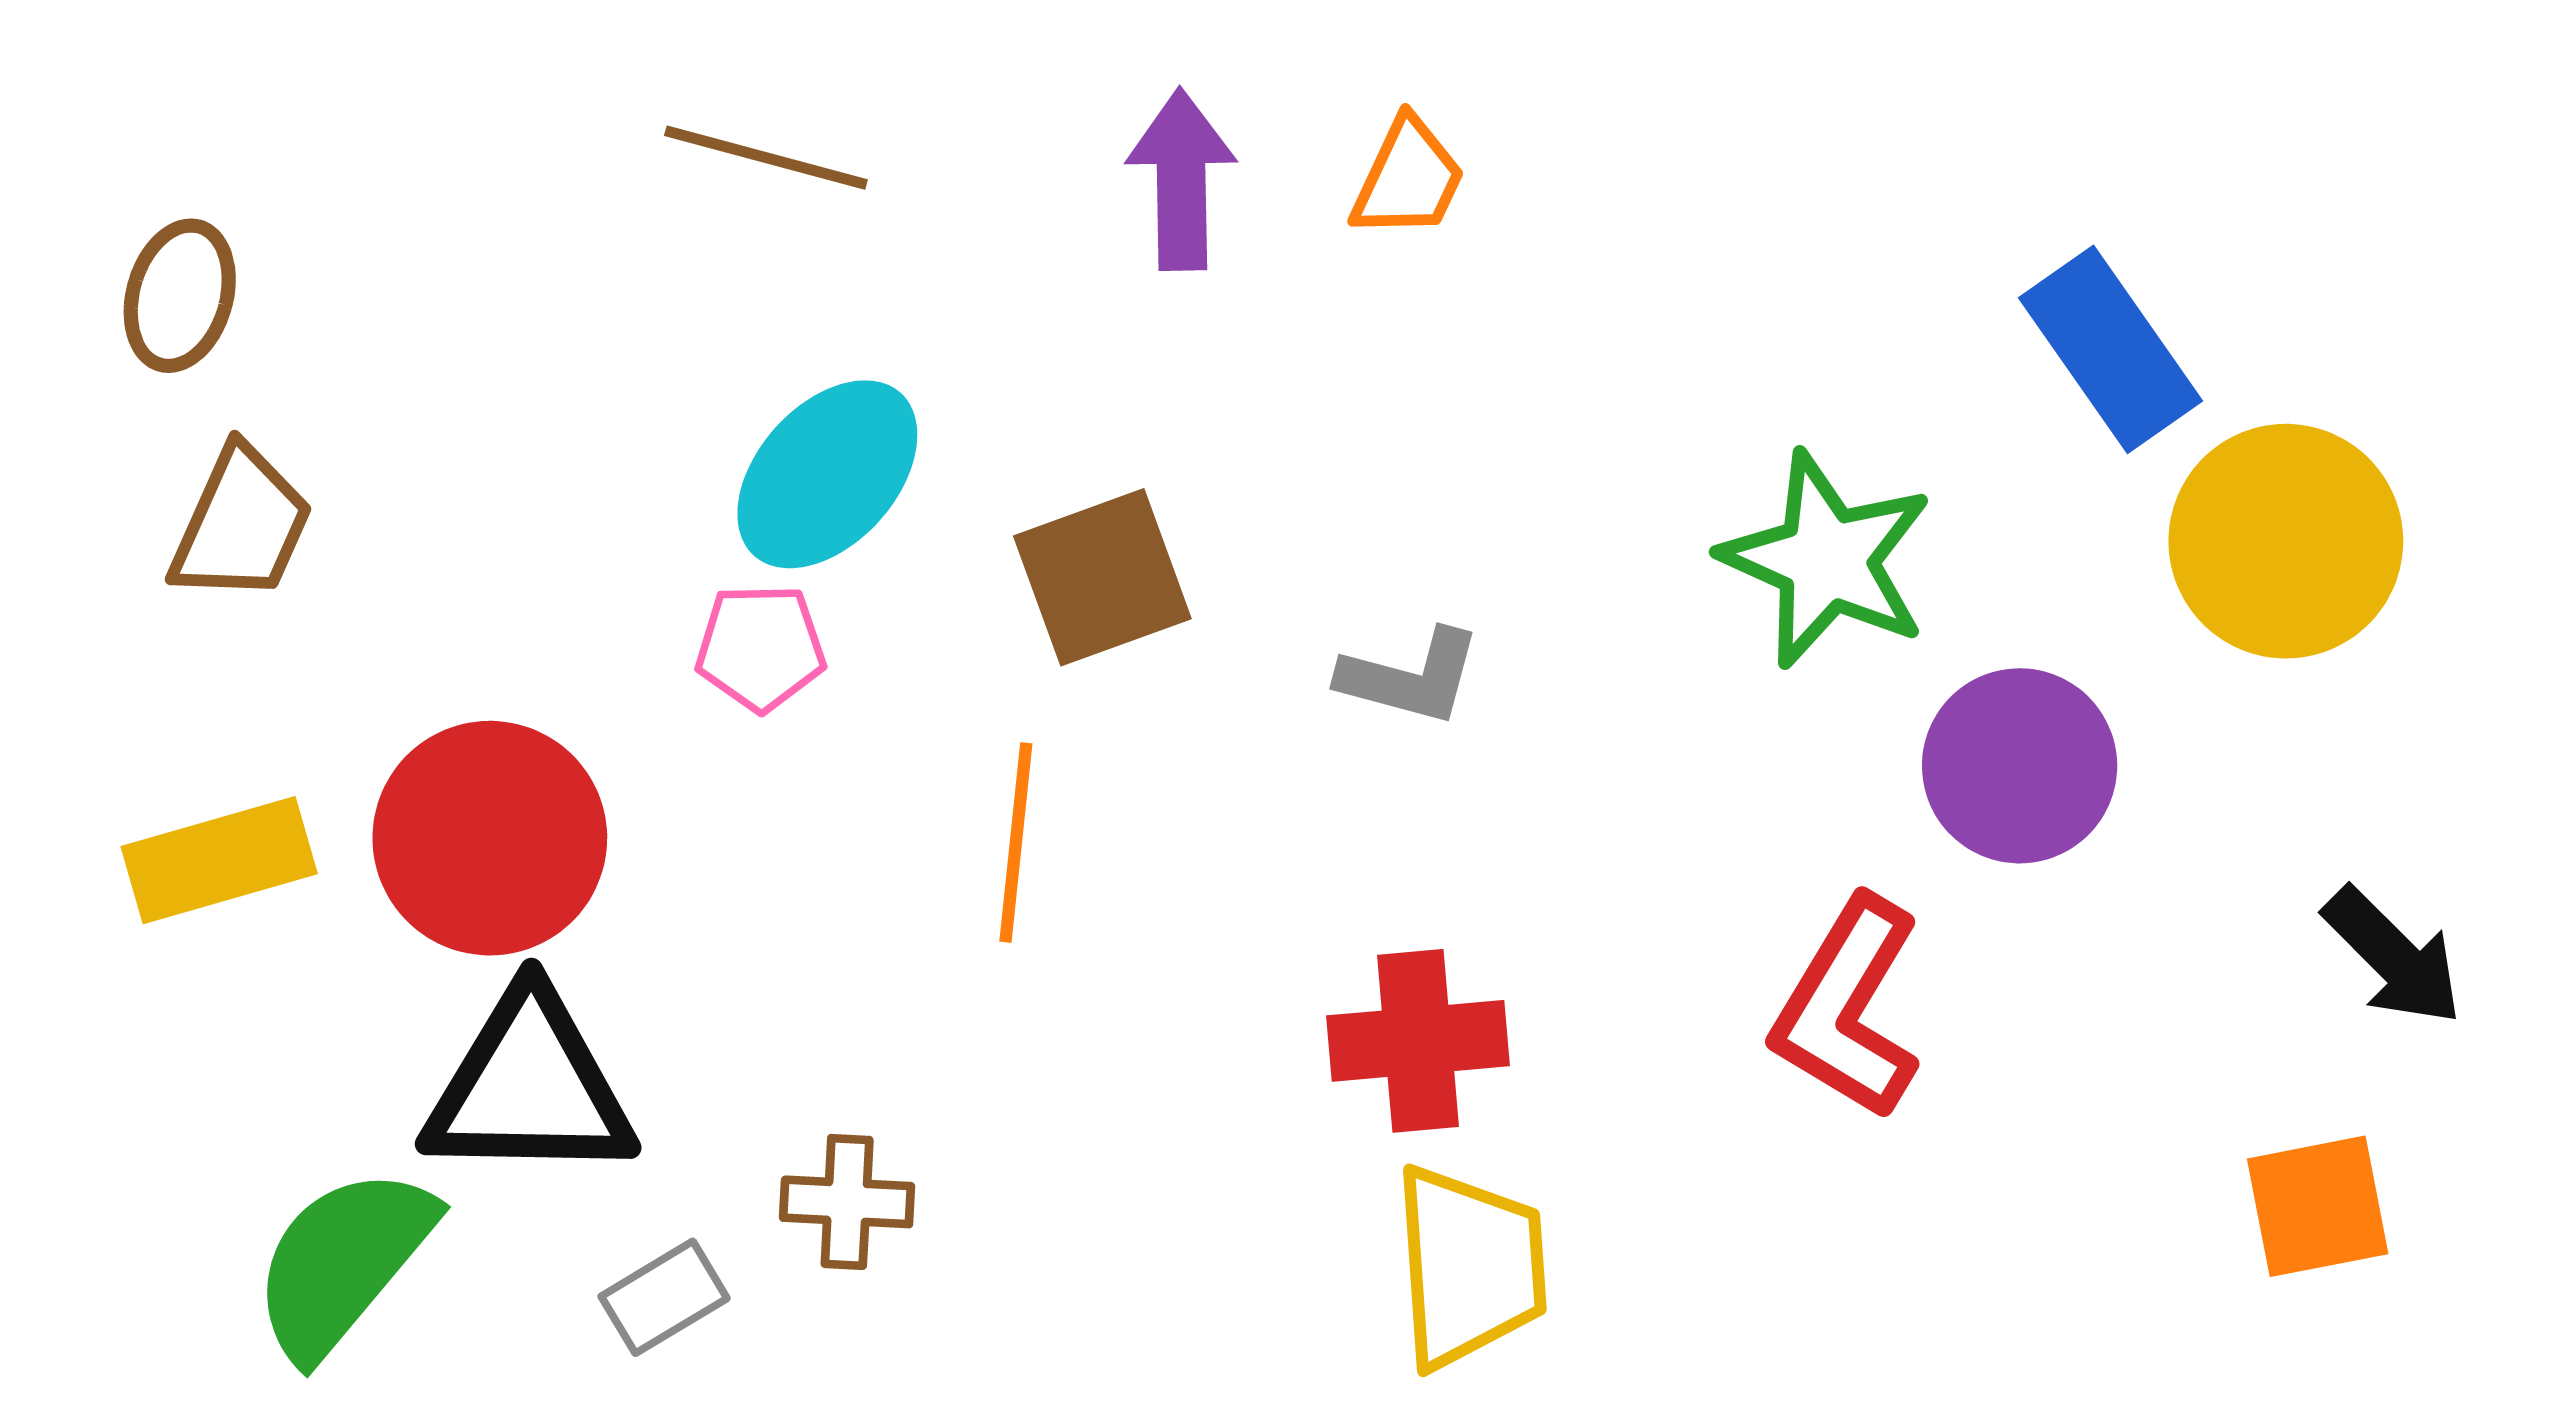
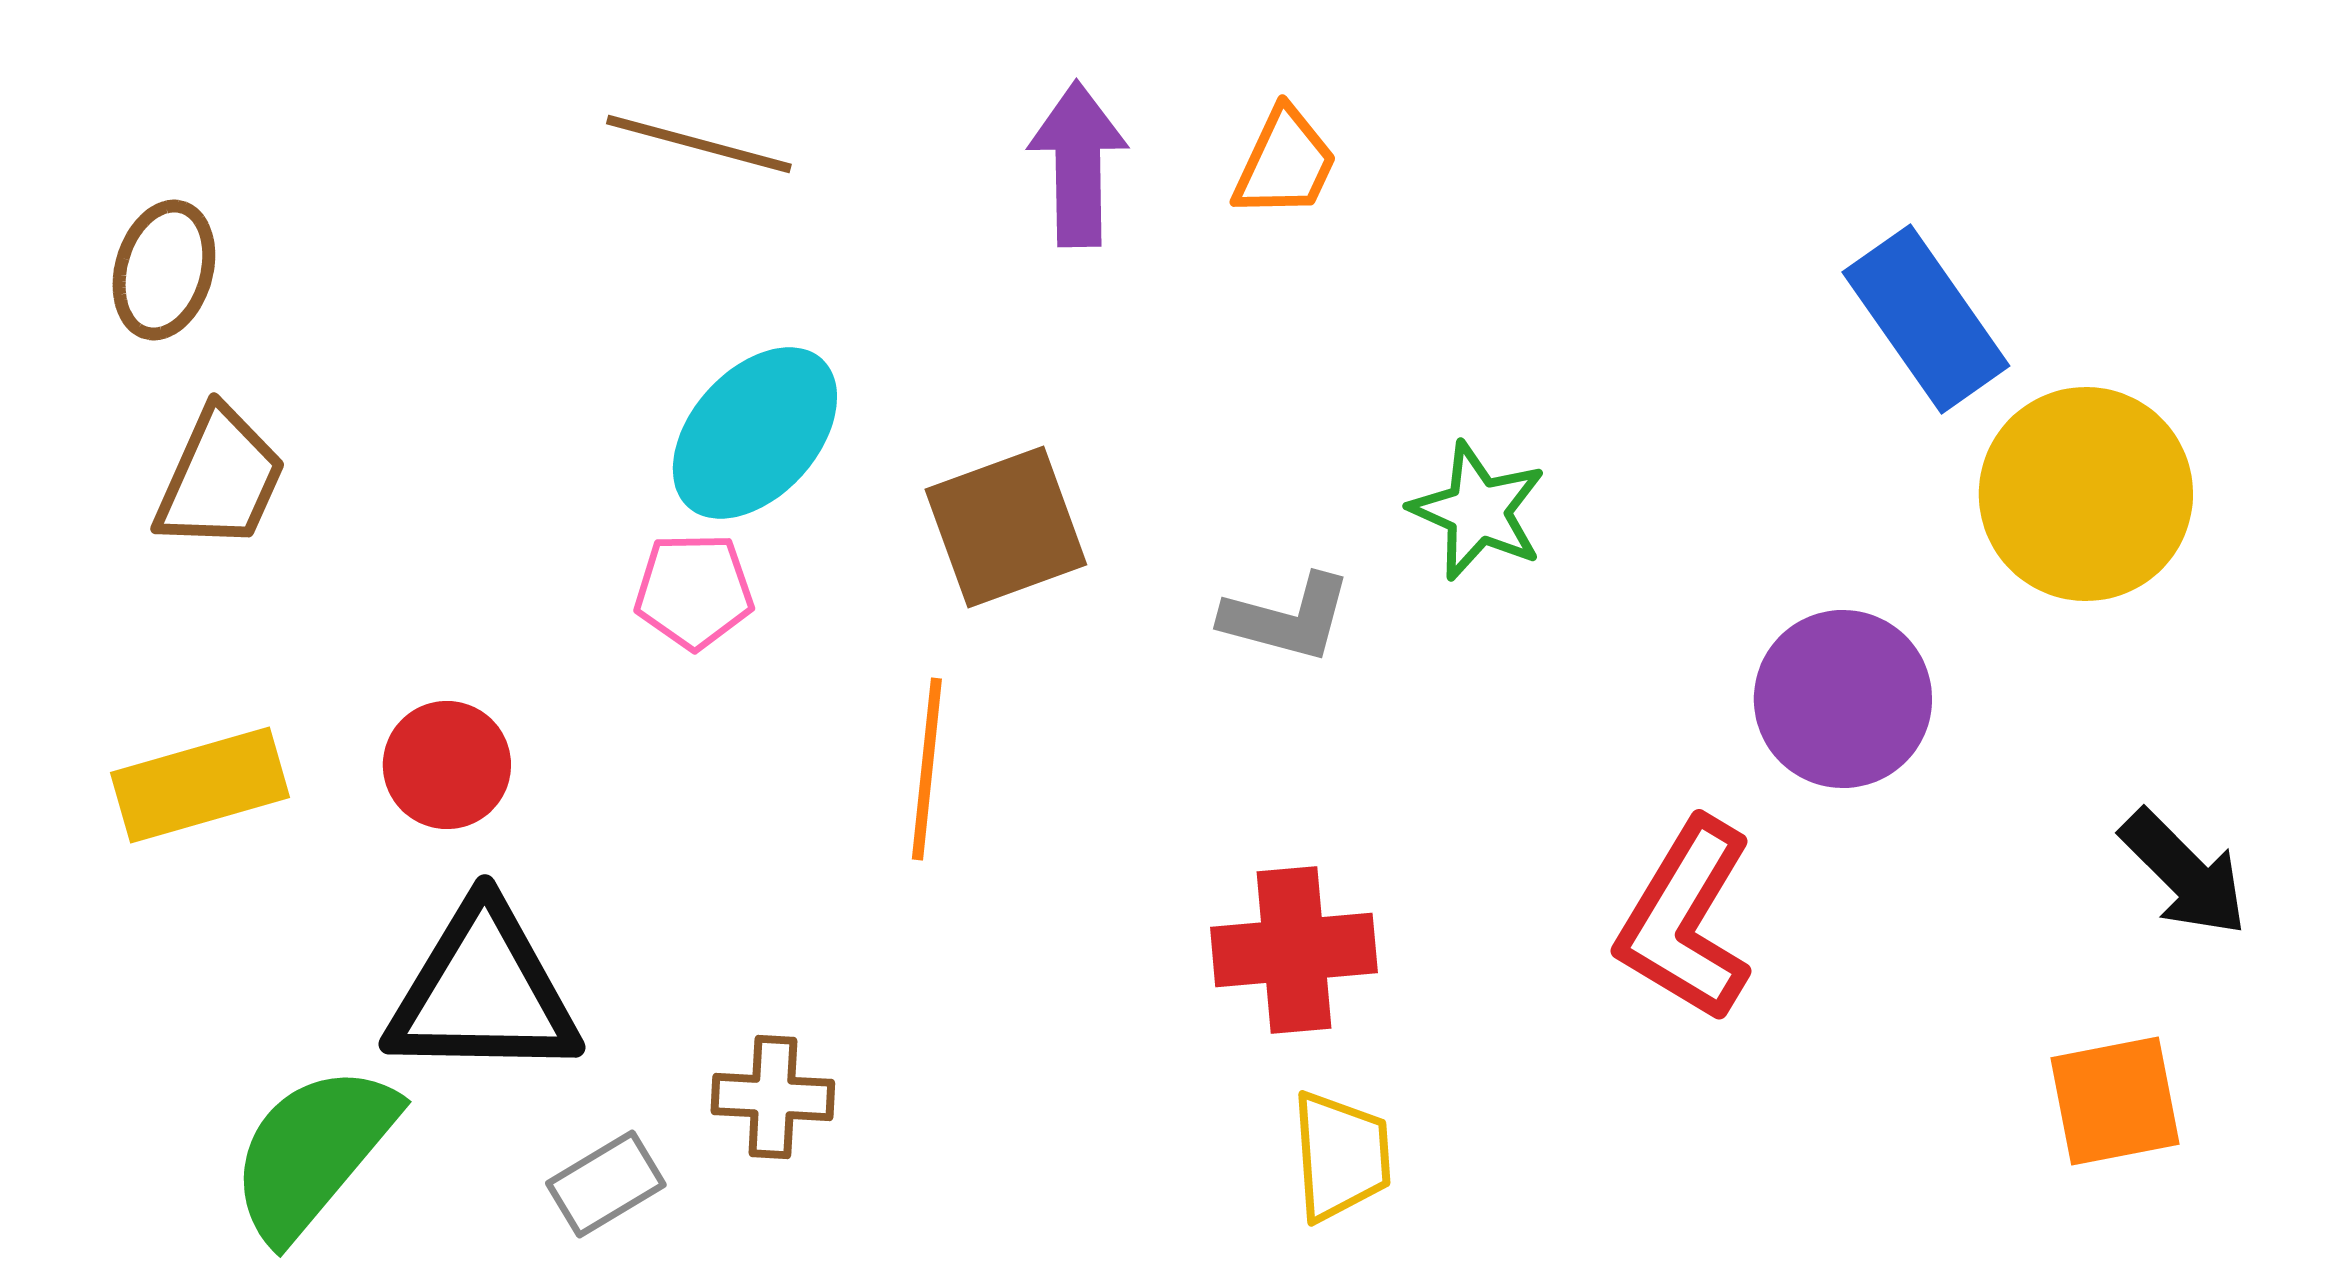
green star: (1827, 560) -> (1478, 511), moved, size x0.7
red circle: (490, 838) -> (447, 765), size x0.6
yellow trapezoid: (1469, 1267) -> (1341, 1156), size x0.7

